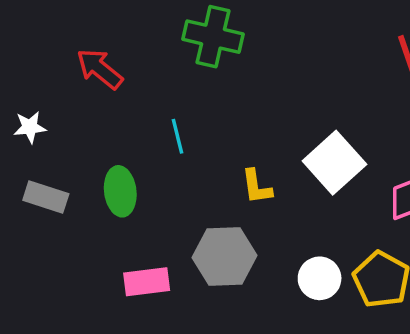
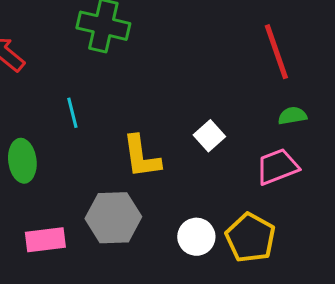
white square: (334, 163) -> (209, 136), size x0.6
yellow L-shape: (257, 187) -> (141, 157), size x1.4

